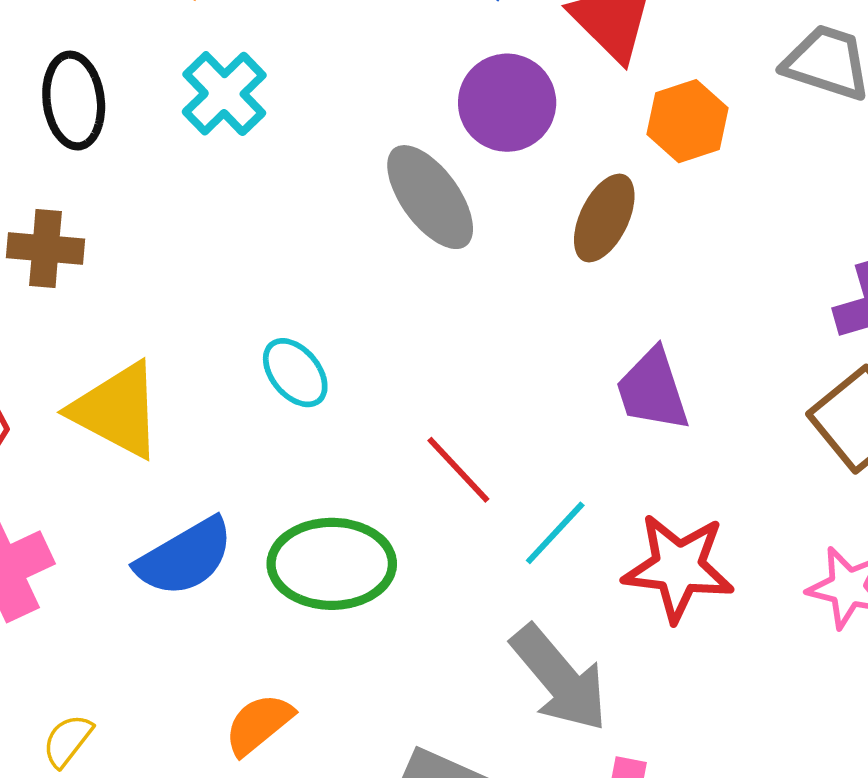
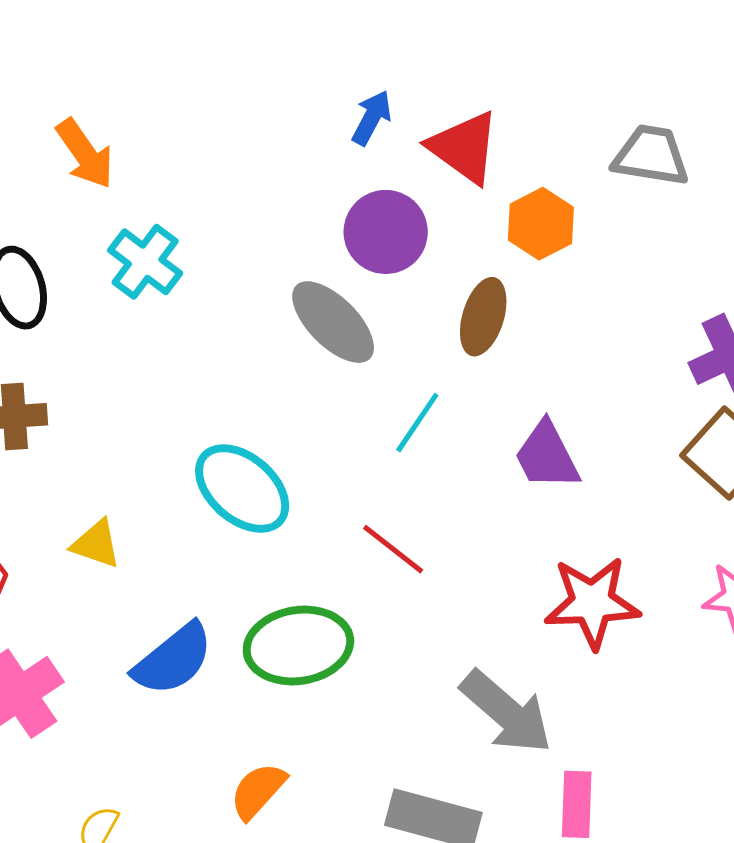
cyan ellipse: (295, 373) -> (242, 488), size x1.6
yellow triangle: (117, 410) -> (96, 544), size x0.6
cyan line: (555, 533) -> (417, 423), moved

